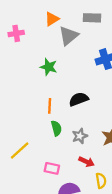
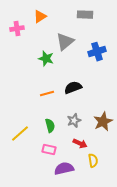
orange triangle: (52, 19) -> (40, 17), moved
gray triangle: (69, 36) -> (65, 42), moved
orange line: (50, 106) -> (47, 94), turned 72
green semicircle: (56, 128) -> (50, 126), moved

